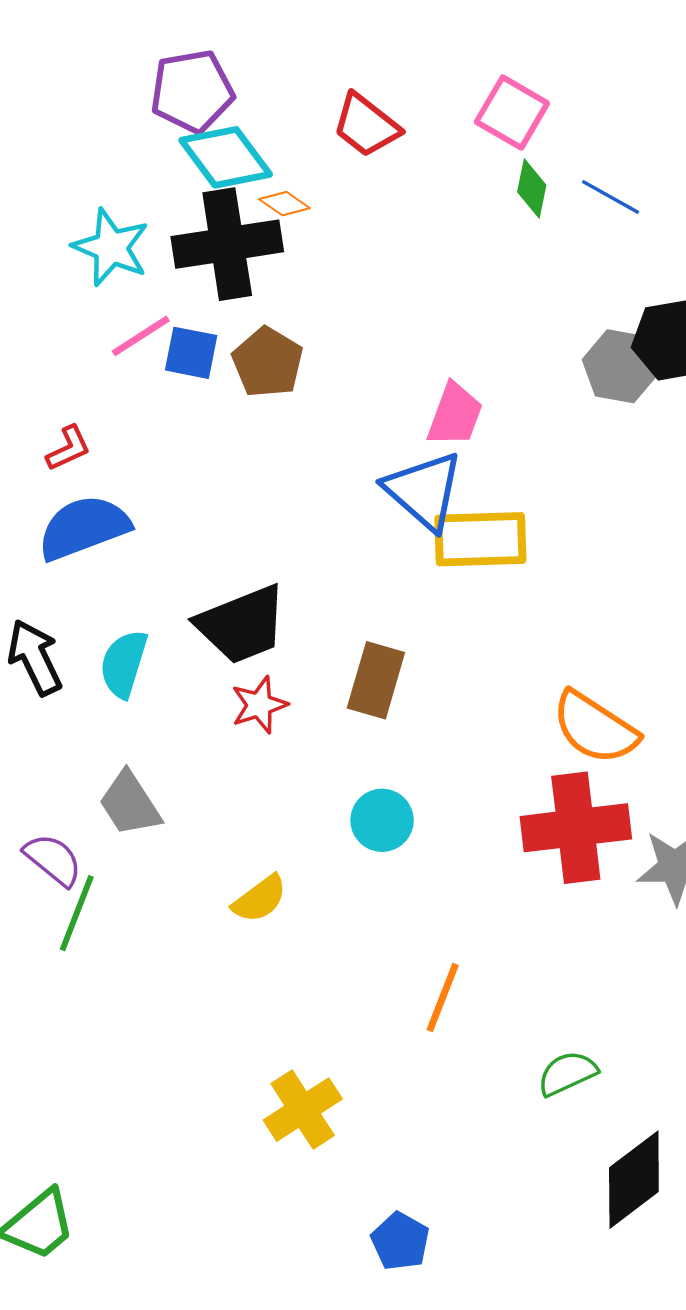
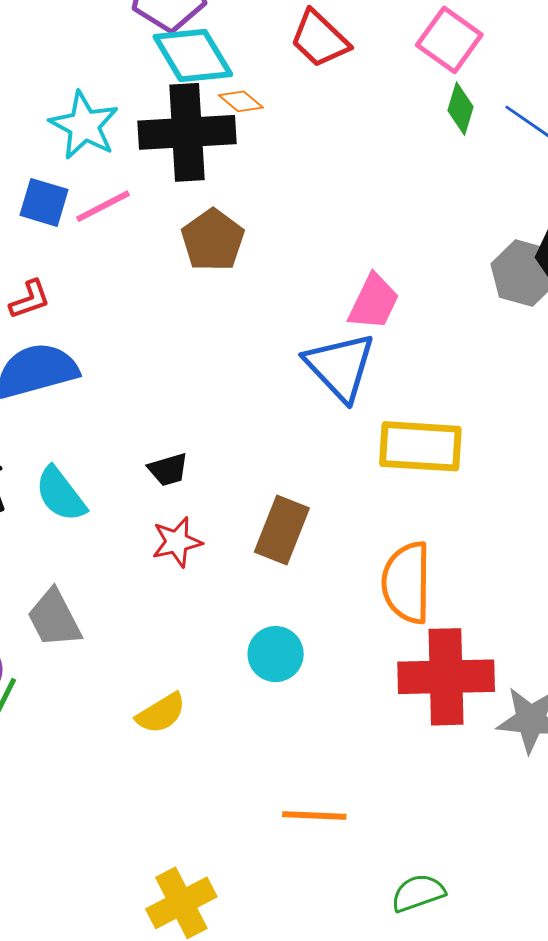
blue square: (191, 353) -> (44, 202), moved
yellow rectangle: (480, 539) -> (420, 446), moved
black trapezoid: (242, 624) -> (168, 469), size x0.5
cyan semicircle: (124, 664) -> (61, 494), turned -60
orange semicircle: (595, 728) -> (407, 583), moved, turned 52
orange line: (443, 997) -> (314, 816), turned 66

